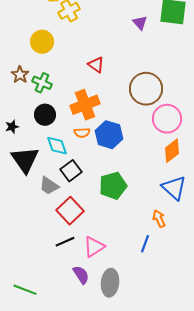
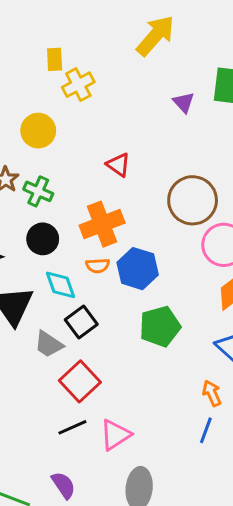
green pentagon: (113, 186) -> (160, 326), moved
blue line: (145, 244) -> (206, 430), moved
purple semicircle: (81, 275) -> (63, 485), moved

